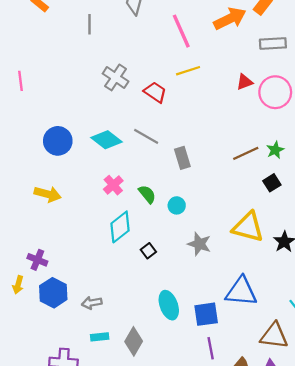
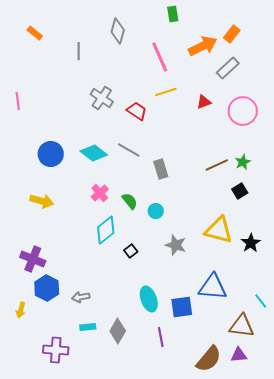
gray rectangle: (273, 43) -> (228, 68), moved, turned -40
red triangle: (245, 82) -> (204, 102), moved
purple cross: (37, 260) -> (33, 259), size x1.4
yellow arrow: (18, 285) -> (21, 310), moved
purple line: (211, 348) -> (161, 337), moved

